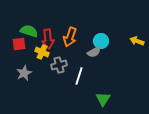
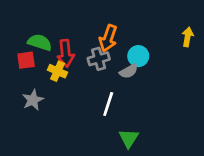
orange arrow: (70, 37) -> (108, 38), moved
yellow arrow: (137, 41) -> (188, 37), moved, turned 80
gray cross: (59, 65) -> (99, 59), moved
green triangle: (103, 99) -> (129, 138), moved

